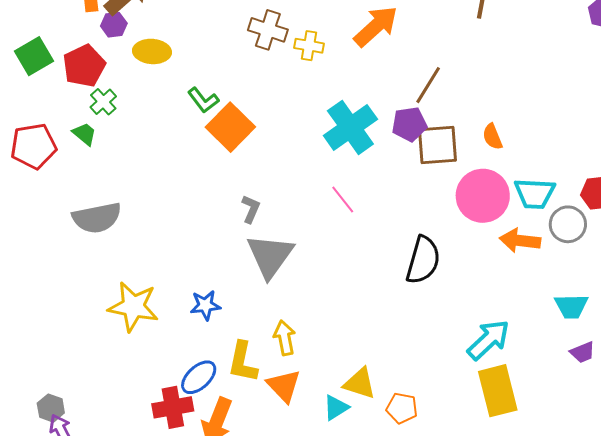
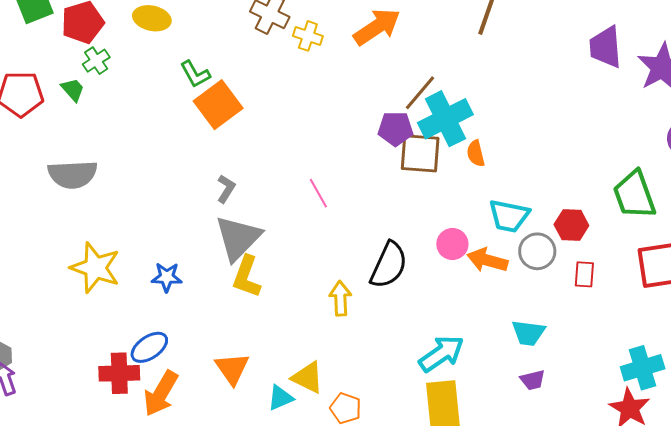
cyan cross: (350, 127) -> (445, 119), moved
pink circle: (483, 196) -> (452, 244), moved, size x0.6
yellow arrow: (284, 338) -> (340, 298), moved
yellow L-shape: (243, 362) -> (247, 277), moved

